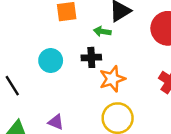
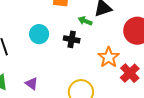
orange star: (112, 79) -> (109, 57), moved, turned -30

